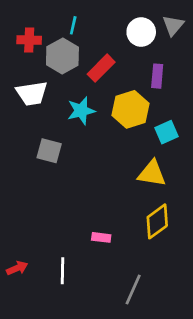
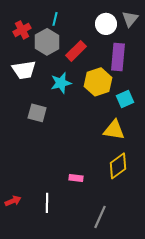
red cross: (29, 40) -> (22, 30), turned -30
purple rectangle: (157, 76) -> (118, 57), size x1.5

